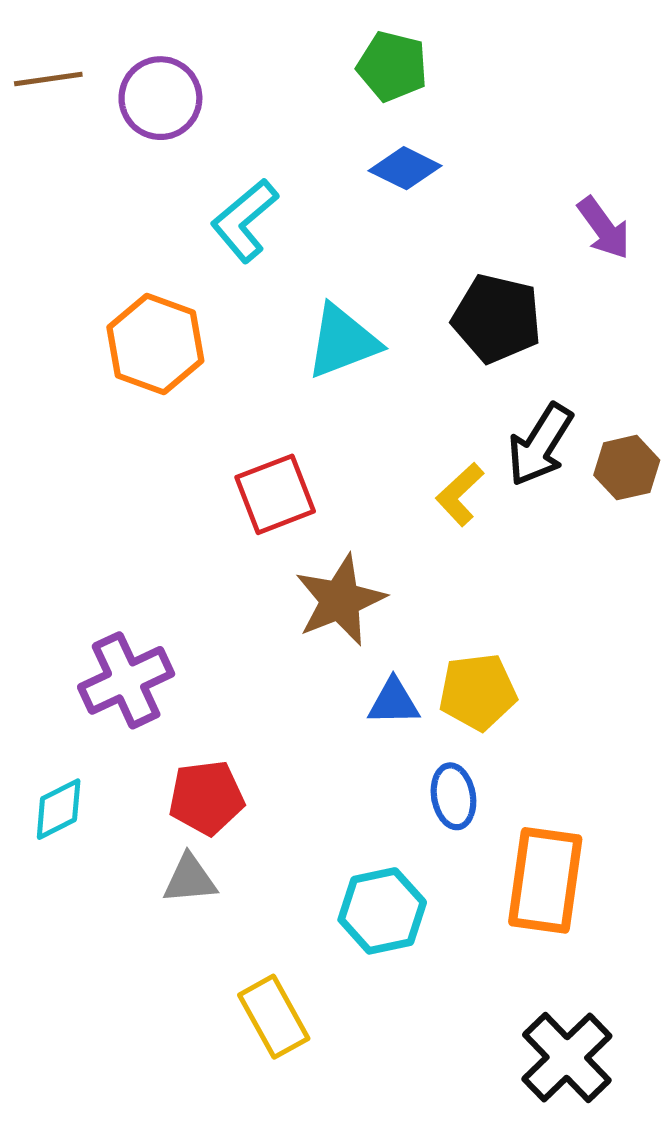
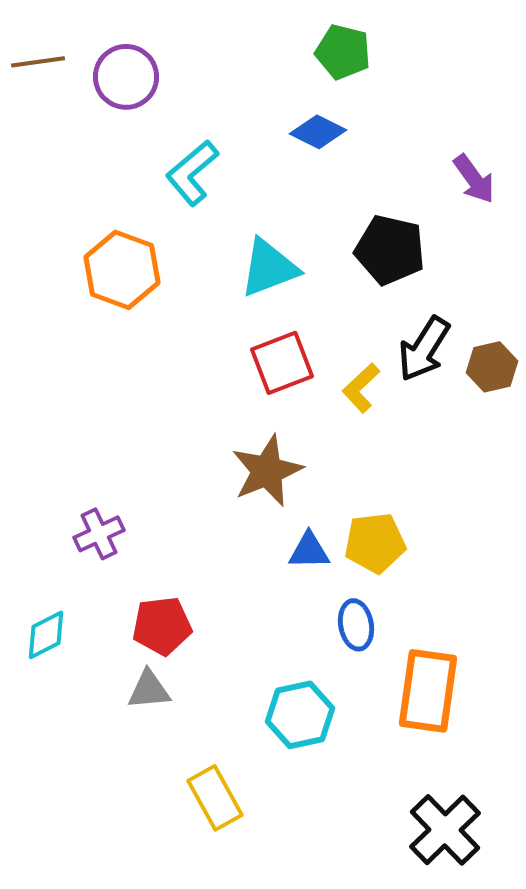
green pentagon: (392, 66) -> (343, 52), moved
red square: (275, 494) -> (282, 363), moved
purple cross: (126, 680) -> (99, 534), size x0.7

